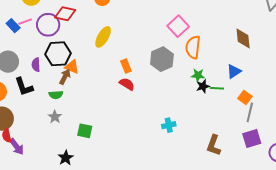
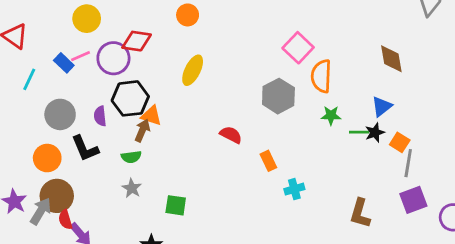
orange rectangle: (126, 66) -> (268, 161), moved
black star: (203, 86) -> (375, 133), moved

